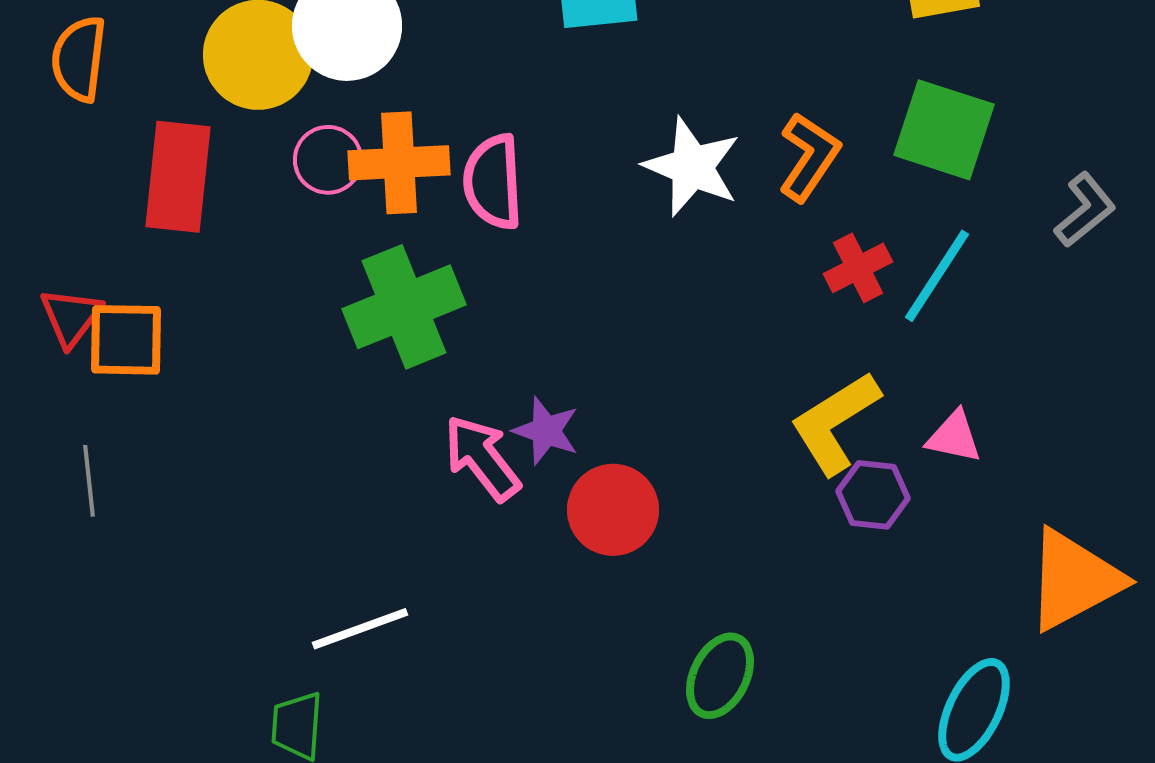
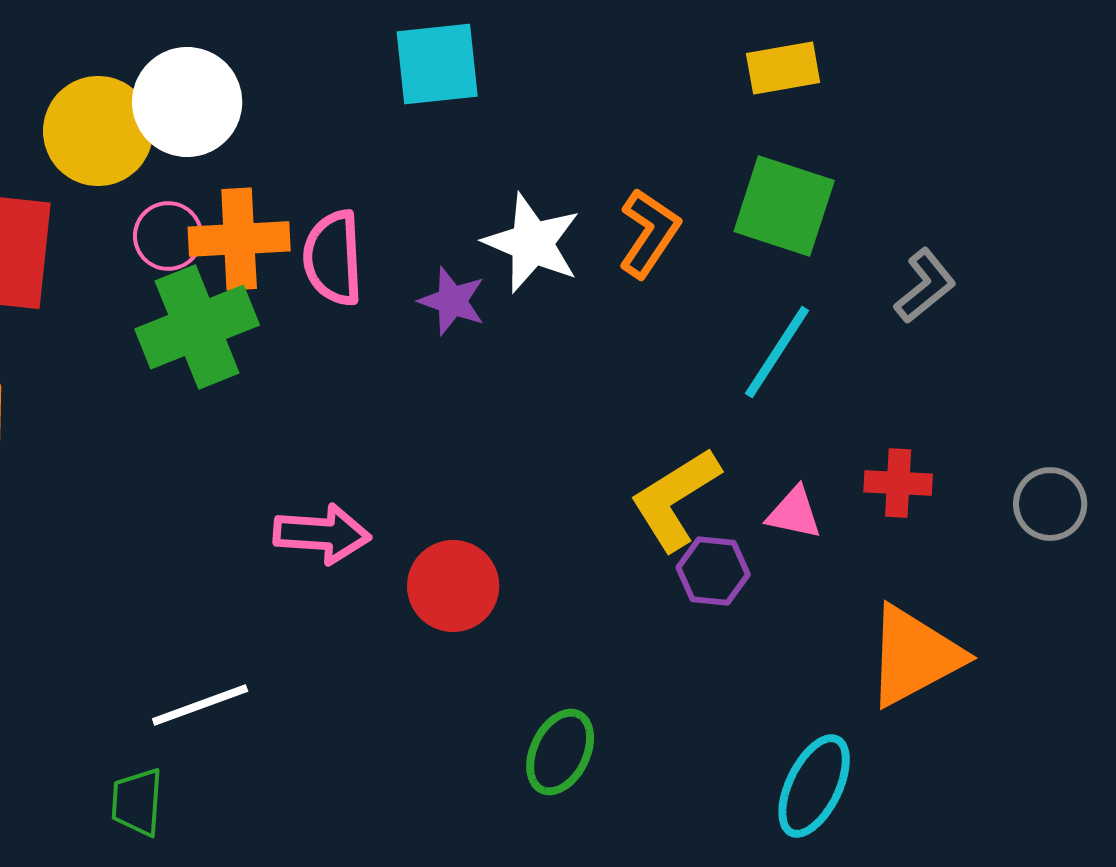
red cross: (858, 268) -> (898, 483), moved, turned 30
green cross: (404, 307) -> (197, 327), moved
purple star: (546, 431) -> (452, 301), moved
pink arrow: (482, 458) -> (322, 534), turned 132

